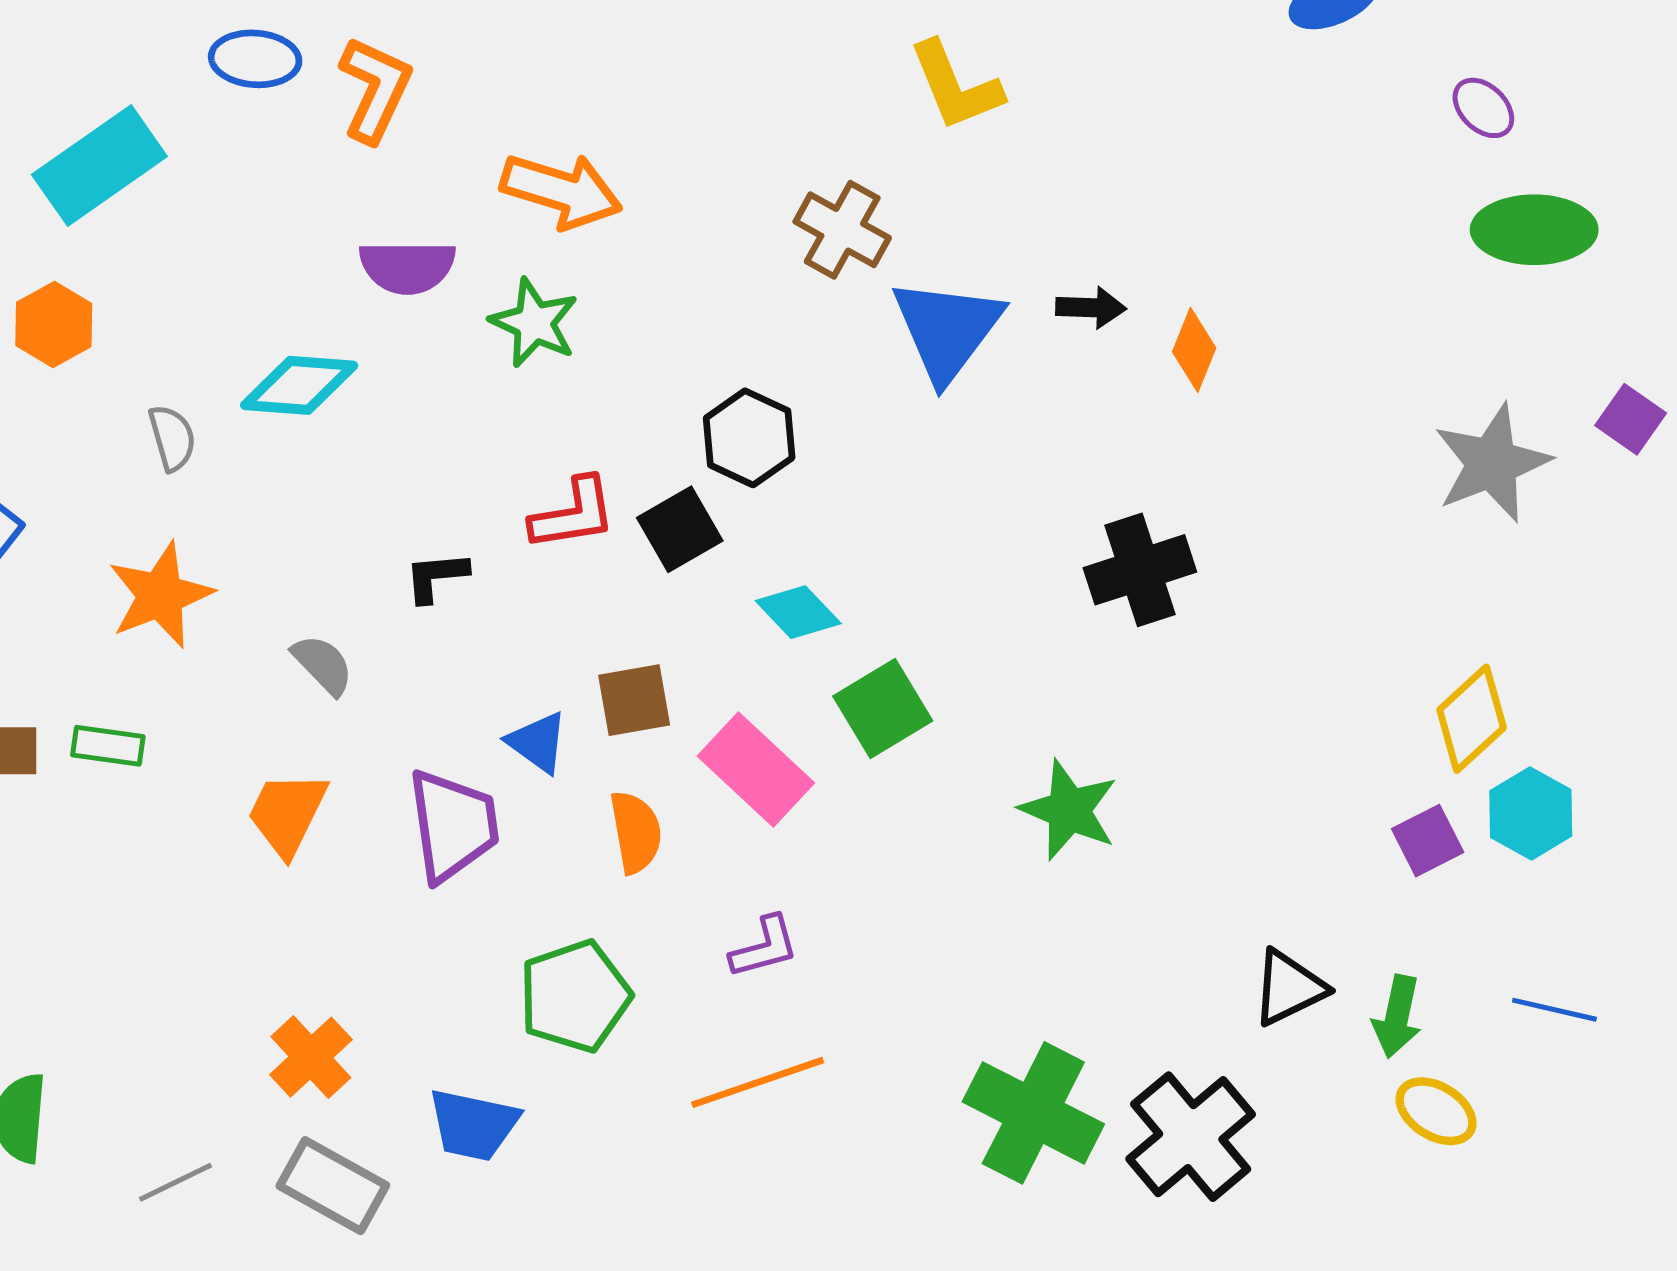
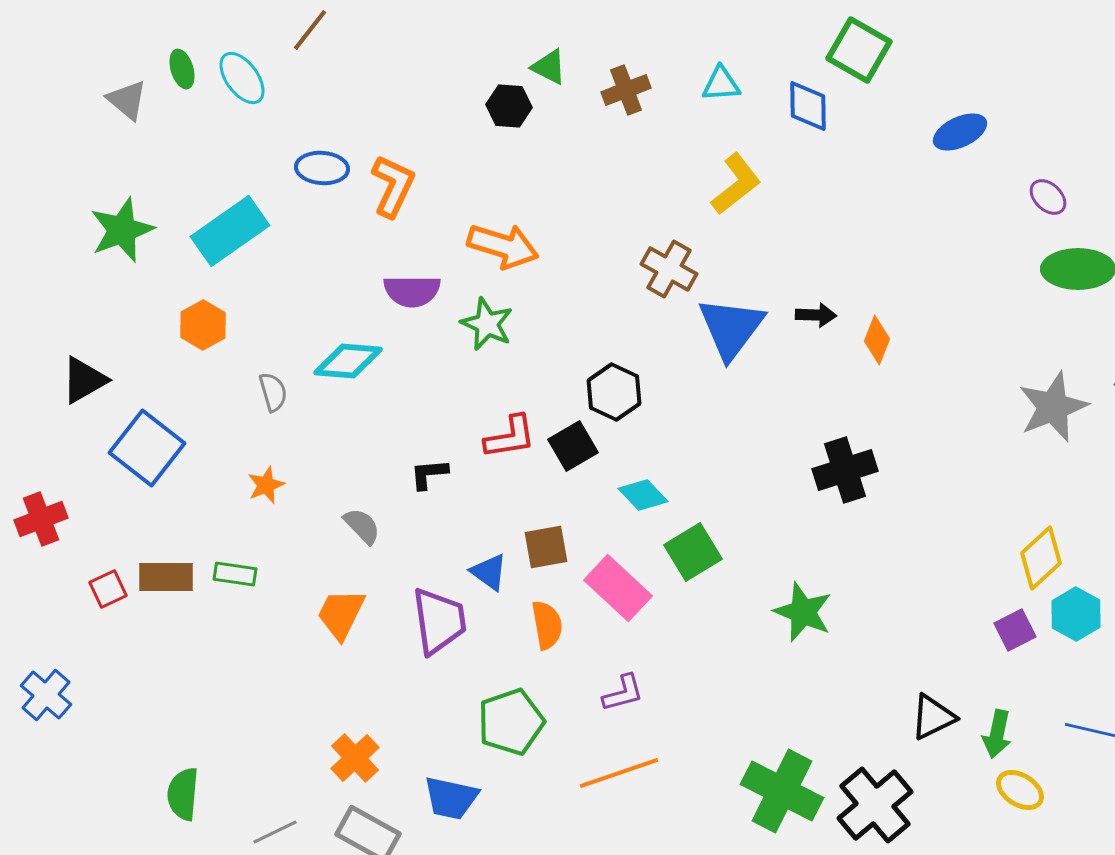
yellow L-shape: (956, 86) -> (736, 184), turned -106
orange star: (160, 595) -> (266, 485), size x0.6

